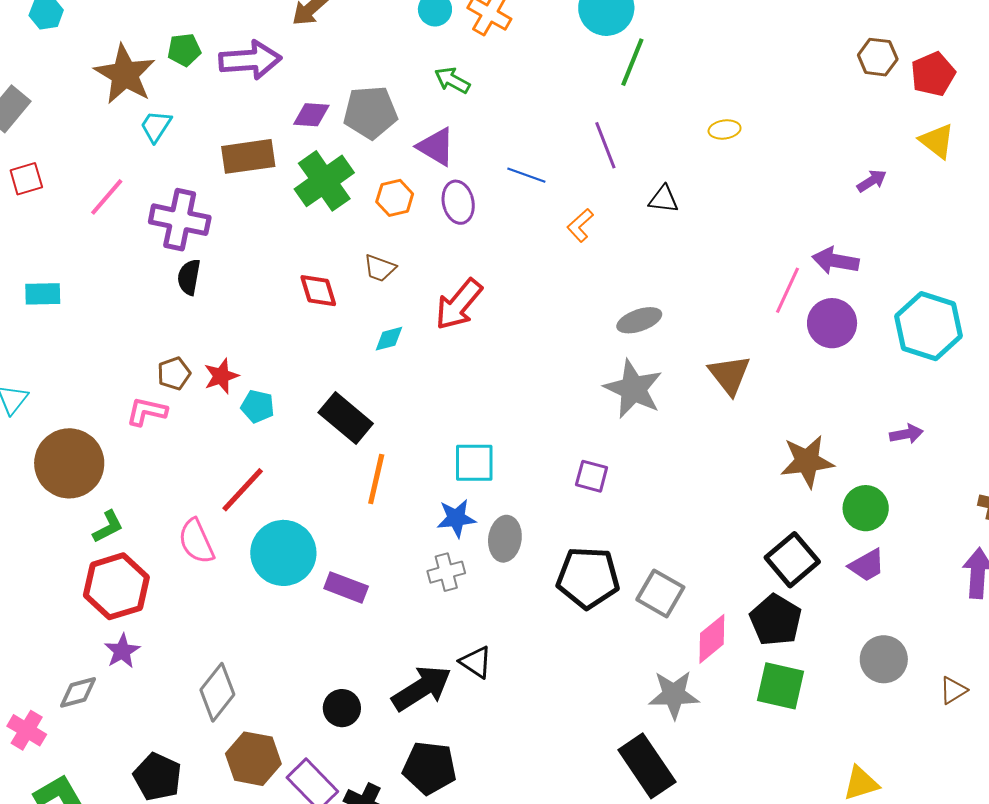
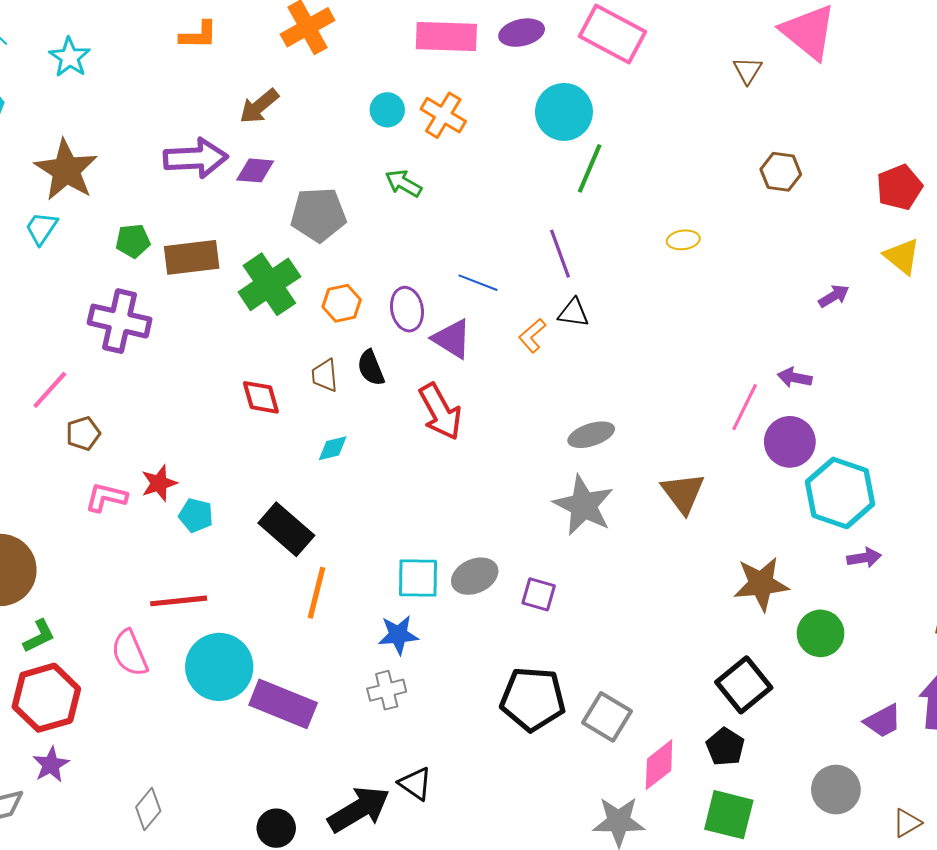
green pentagon: (184, 50) -> (133, 241), moved
brown hexagon: (878, 57) -> (781, 172), moved
purple diamond: (311, 115) -> (255, 170), moved
cyan trapezoid: (156, 126) -> (41, 228), moved
purple triangle: (436, 147) -> (452, 339), moved
pink line: (107, 197) -> (50, 390), moved
black triangle: (663, 199) -> (573, 313), moved
purple arrow: (835, 261) -> (795, 378), size x0.7
brown trapezoid: (380, 268) -> (325, 375), turned 64
black semicircle: (189, 277) -> (371, 368), moved, turned -33
red arrow: (459, 304) -> (440, 412), moved, turned -70
cyan hexagon: (928, 326) -> (840, 493), moved
brown pentagon: (174, 373) -> (83, 433), moved
pink L-shape: (147, 412) -> (106, 497), moved
red line: (243, 490) -> (179, 601), turned 40
gray ellipse: (505, 539) -> (475, 576), moved, turned 57
purple trapezoid: (867, 565) -> (883, 721), moved
purple rectangle: (346, 587) -> (283, 704), size x1.5
black pentagon: (776, 620) -> (725, 747), size x0.7
gray diamond: (217, 692) -> (148, 809), size x0.7

